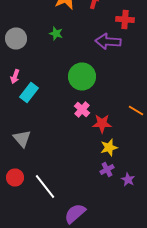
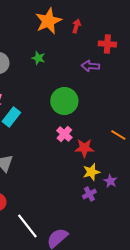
purple arrow: (108, 42) -> (90, 66), size x0.7
purple star: (128, 180) -> (110, 181), moved
white line: (45, 186) -> (27, 226), moved

